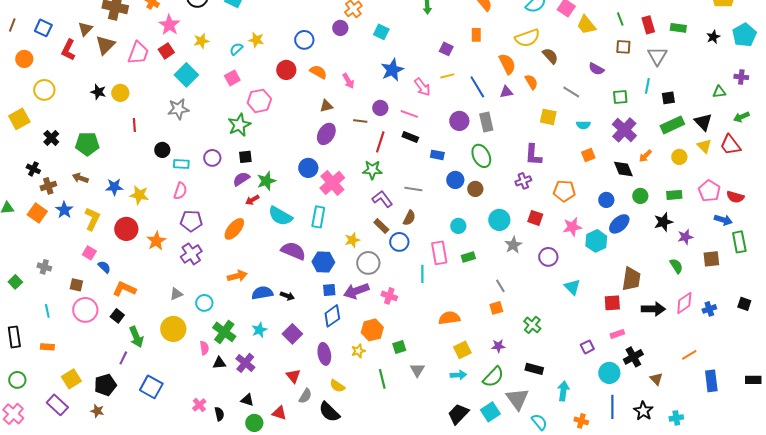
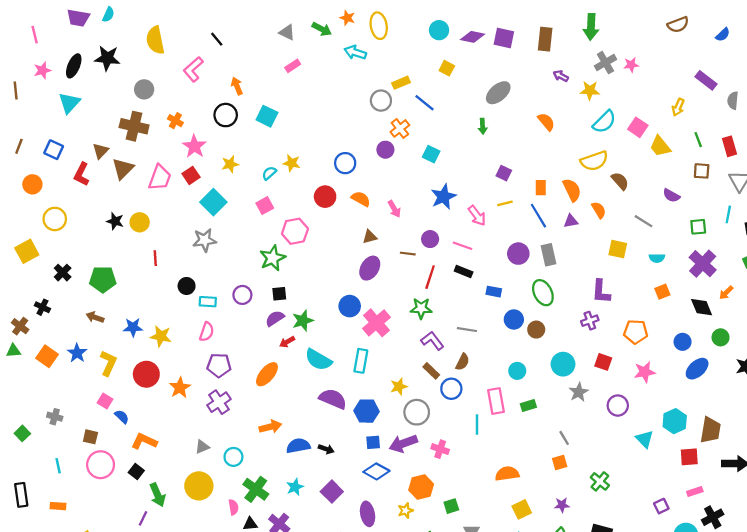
orange rectangle: (476, 35) -> (541, 188), moved
brown cross: (48, 186) -> (20, 326), moved, turned -35
cyan hexagon: (596, 241) -> (675, 421), moved
blue diamond: (332, 316) -> (376, 471), turned 65

